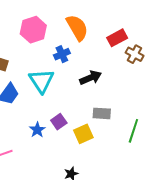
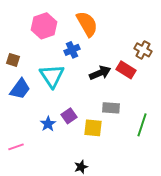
red rectangle: (117, 38) -> (126, 70), moved, turned 60
yellow square: (83, 134) -> (93, 128), turned 30

